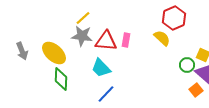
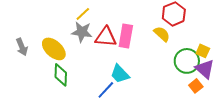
pink rectangle: (126, 40) -> (126, 36), size x1.6
green circle: (187, 65) -> (187, 61), size x1.6
cyan trapezoid: (101, 68) -> (120, 74), moved

